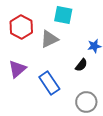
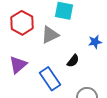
black semicircle: (81, 65) -> (73, 61), moved

